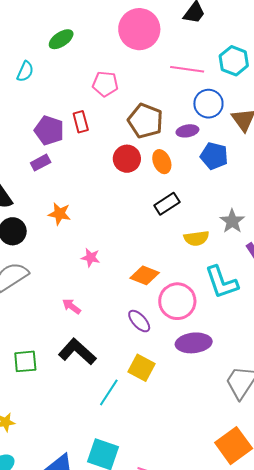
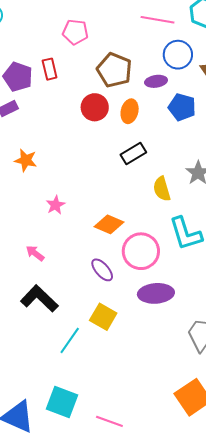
orange ellipse: (162, 162) -> (130, 111), turned 35
yellow semicircle: (196, 238) -> (162, 189), turned 80
pink star: (91, 258) -> (56, 205), turned 30

